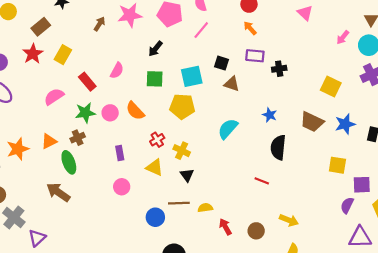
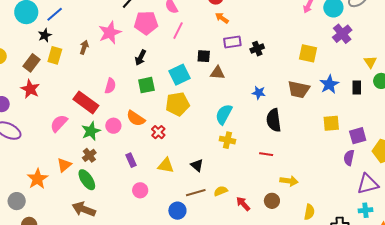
yellow rectangle: (63, 55) -> (55, 55), moved
red rectangle: (87, 82) -> (86, 102), size x1.4
red cross: (157, 140) -> (158, 132), moved
yellow cross: (182, 151) -> (227, 140), moved
yellow arrow: (289, 220) -> (289, 181), moved

